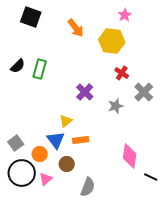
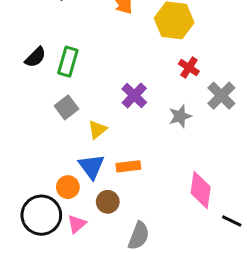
yellow triangle: (66, 121) -> (97, 130), moved
gray square: (16, 143) -> (66, 107), moved

